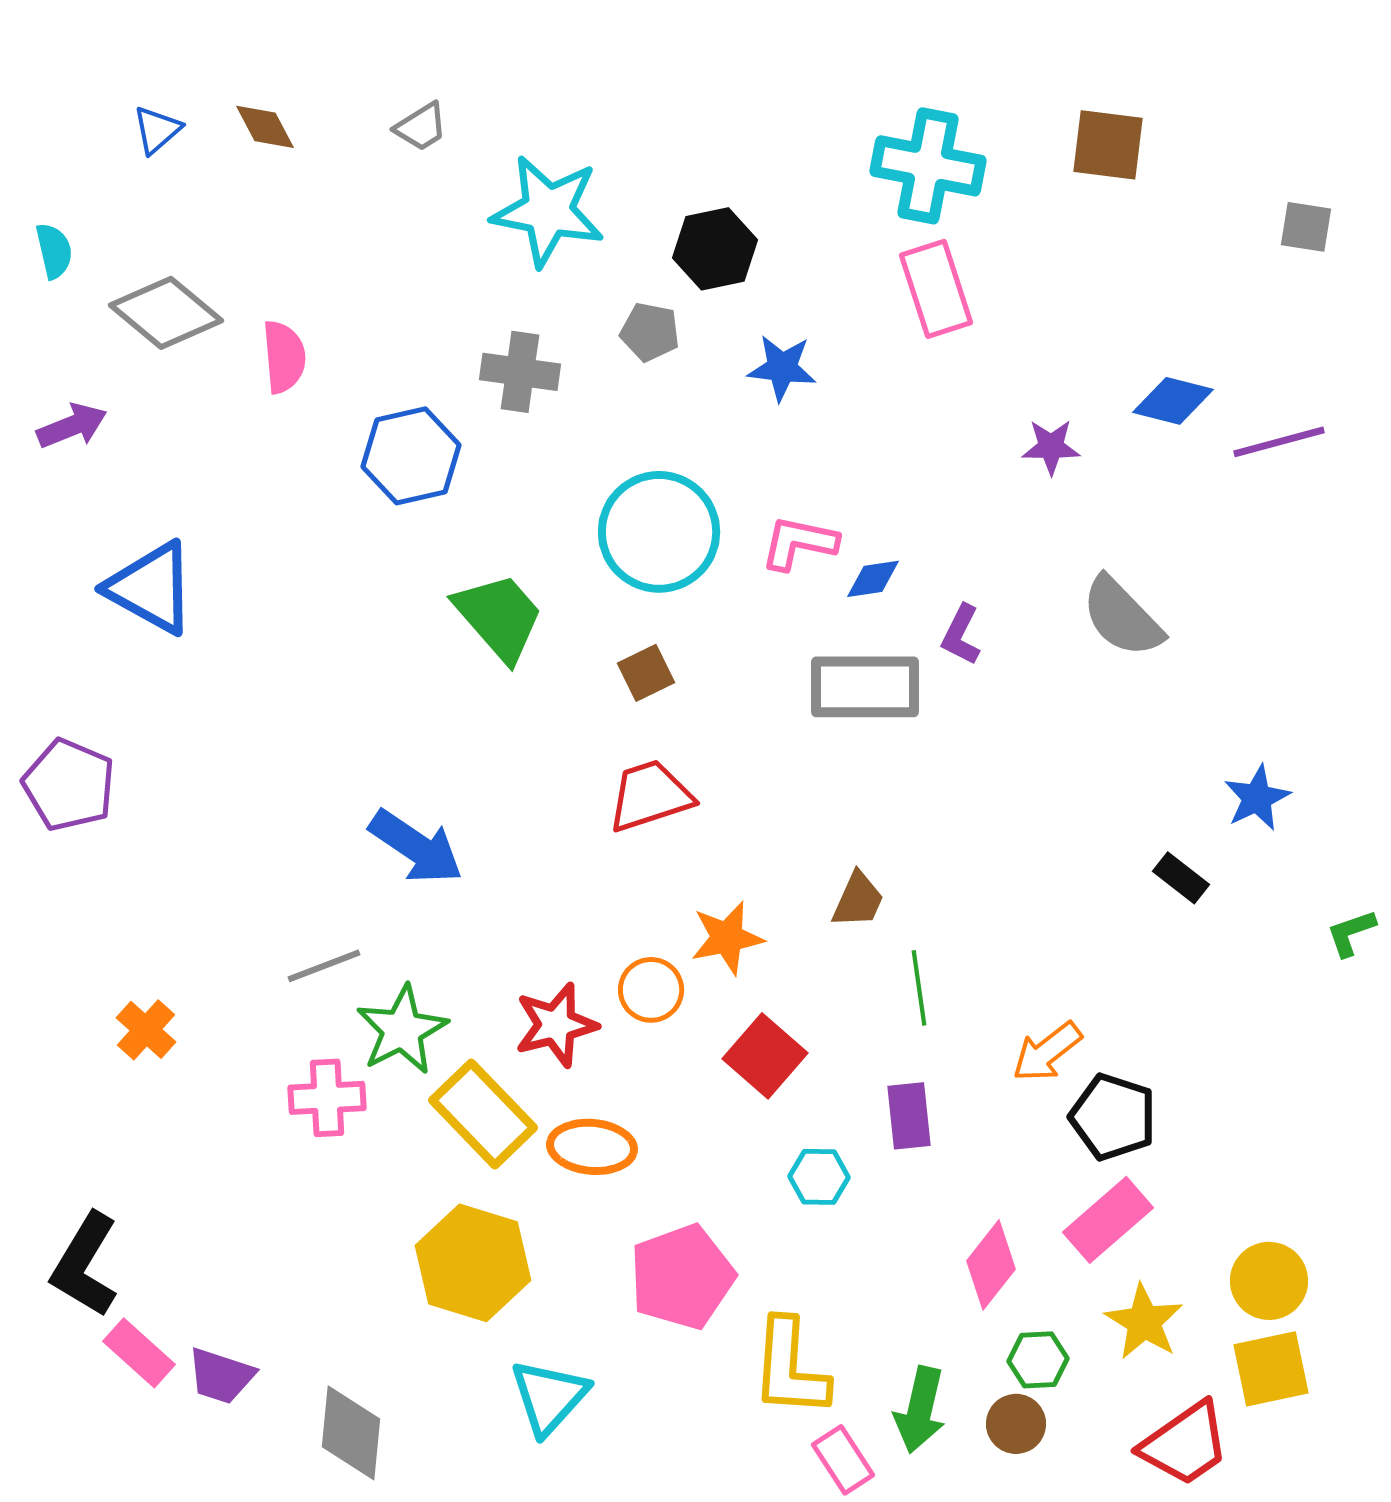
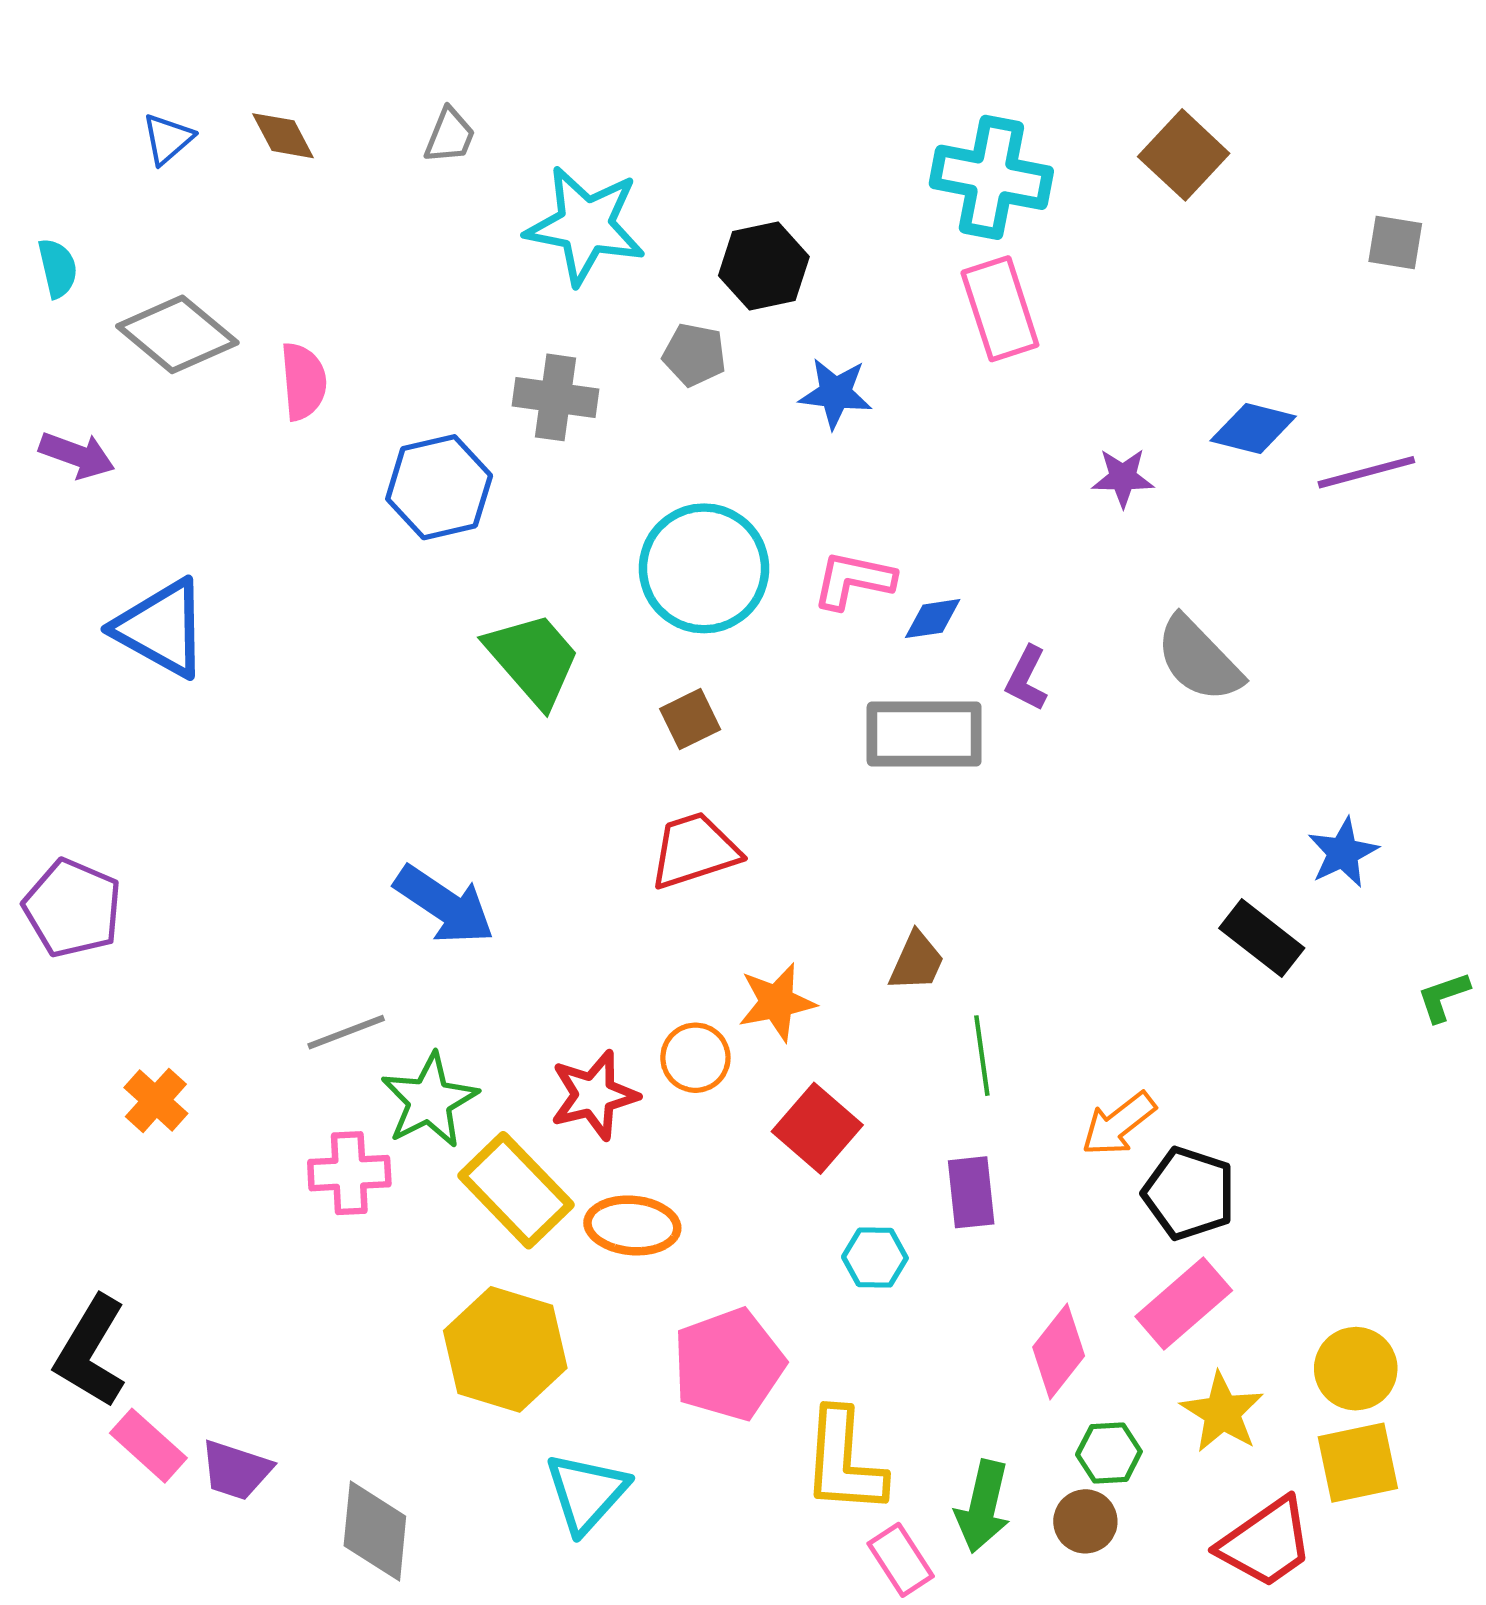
gray trapezoid: (421, 127) -> (450, 136), turned -36
brown square: (1108, 145) -> (1184, 155), turned 36
purple arrow: (72, 426) -> (77, 455), turned 42
purple pentagon: (69, 785) -> (73, 908), moved
black rectangle: (1181, 878) -> (1262, 938), size x1.4

